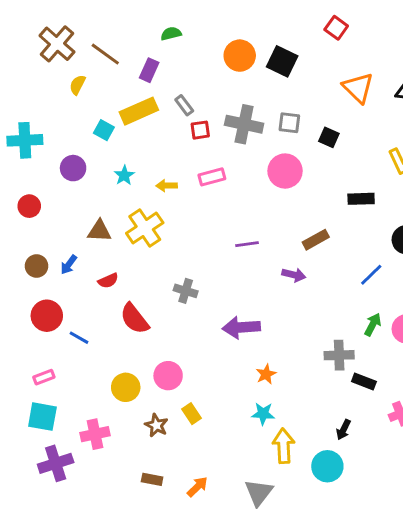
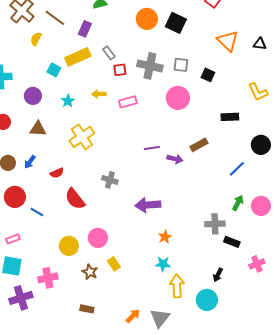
yellow arrow: (167, 186) -> (99, 94), moved
brown triangle: (99, 231) -> (38, 129), moved
purple arrow: (294, 275) -> (175, 159), moved
orange arrow: (197, 487) -> (133, 316), moved

